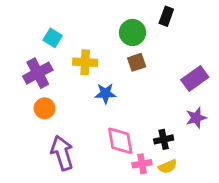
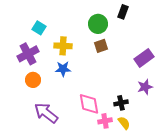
blue star: (105, 93) -> (63, 69), moved
purple arrow: (62, 153) -> (46, 113), turned -35
yellow semicircle: (168, 166) -> (124, 123), turned -104

